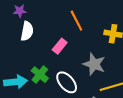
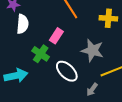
green cross: (40, 75) -> (41, 54), moved

